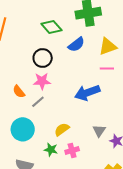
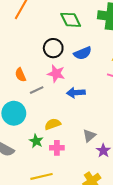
blue semicircle: (76, 45) -> (83, 53), moved
pink star: (42, 81) -> (56, 74), moved
blue arrow: (87, 93) -> (76, 93), moved, size x0.7

